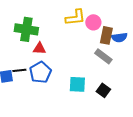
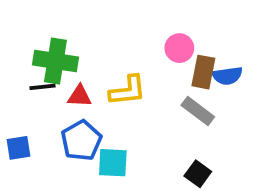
yellow L-shape: (75, 17) -> (128, 91), moved
black line: (19, 70) -> (43, 87), moved
cyan square: (77, 84) -> (113, 163), moved

